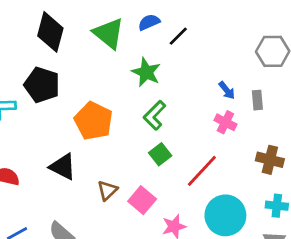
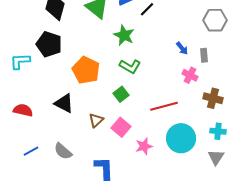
green L-shape: (155, 115) -> (130, 66), turned -105
pink cross: (225, 122) -> (190, 75), moved
green square: (160, 154) -> (121, 94), moved
red line: (202, 171) -> (164, 106), turned 32

